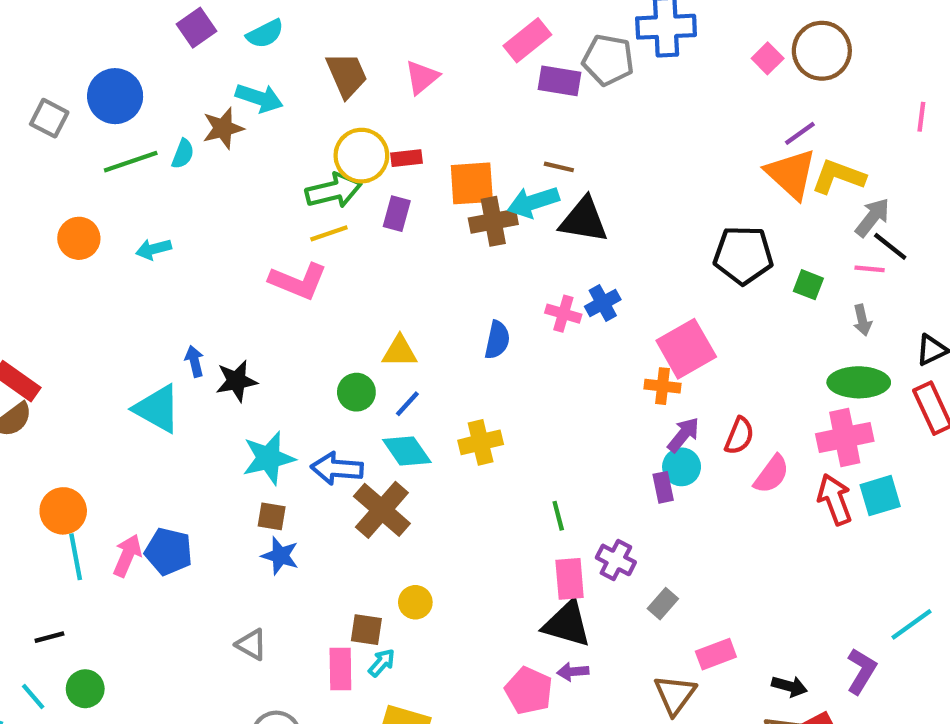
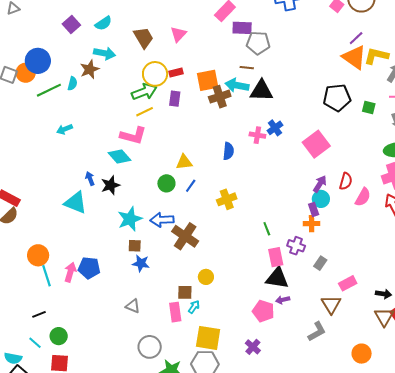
gray pentagon: (608, 60) -> (258, 43), moved
cyan arrow: (533, 202) -> (237, 85), turned 35
orange circle: (79, 238) -> (26, 73), moved
orange cross: (663, 386) -> (312, 224), moved
cyan diamond: (407, 451) -> (120, 157), moved

